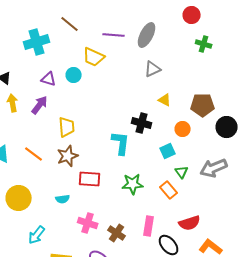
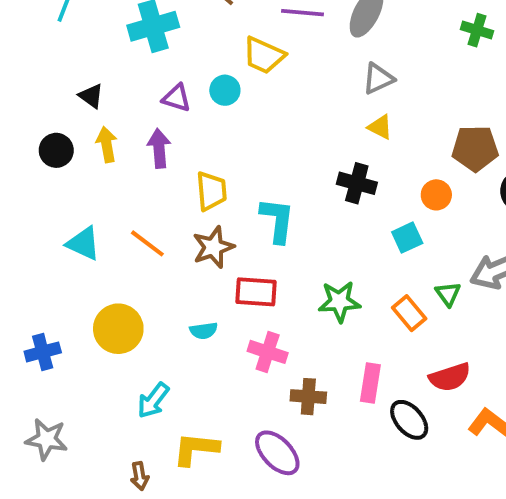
yellow triangle: (165, 100) -> (380, 127), moved
purple arrow: (40, 105) -> (159, 148), turned -42
cyan L-shape: (121, 143) -> (277, 220), moved
green triangle: (182, 172) -> (448, 294), moved
pink cross: (88, 223) -> (268, 352), moved
brown cross: (117, 233) -> (308, 397), turned -30

